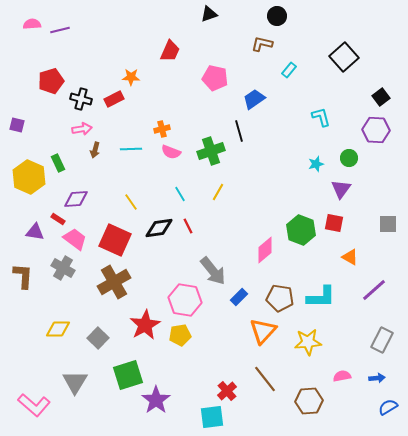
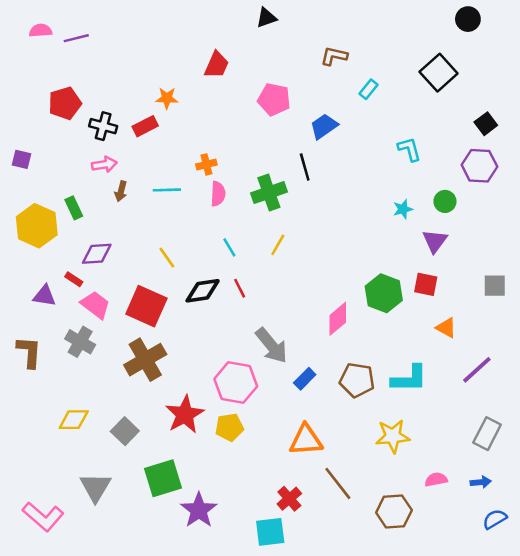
black circle: (277, 16) -> (468, 19), moved
pink semicircle: (171, 152) -> (218, 194), turned -108
orange triangle: (263, 331) -> (306, 440), moved, turned 44

